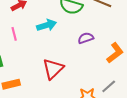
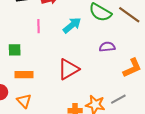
cyan arrow: (47, 25) -> (72, 25), turned -36

